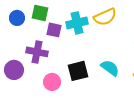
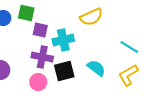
cyan cross: (77, 23) -> (63, 40), moved
purple cross: (37, 52) -> (42, 57), moved

